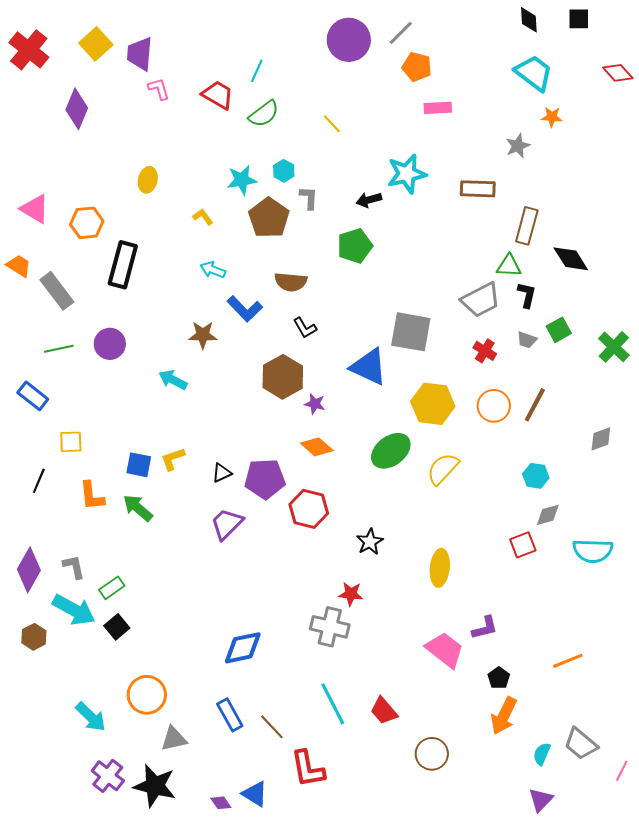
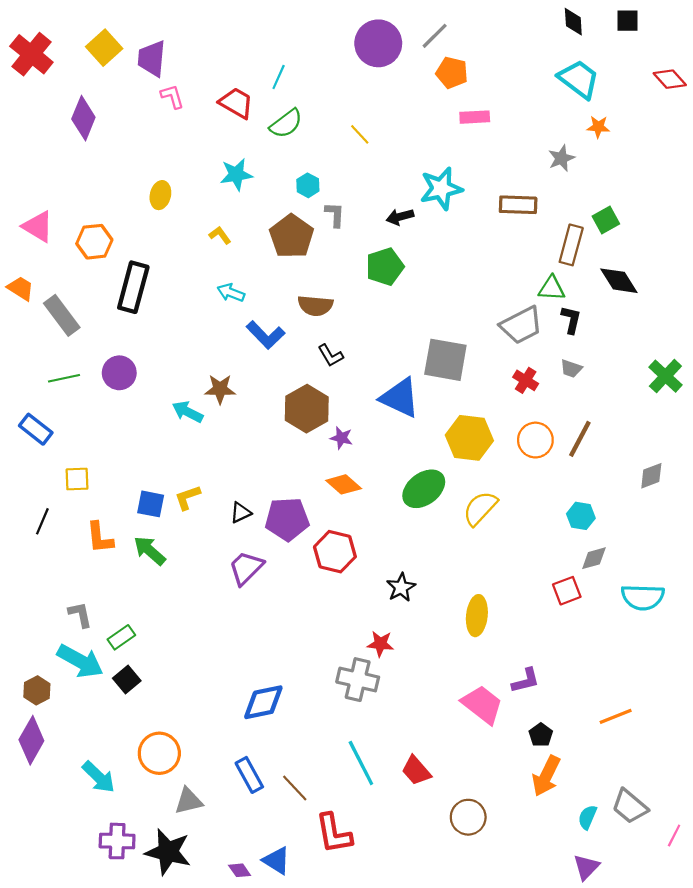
cyan star: (242, 180) -> (236, 174), moved
green square: (559, 330) -> (606, 220), moved
brown star: (203, 335) -> (220, 389), moved
purple diamond: (29, 570) -> (31, 740), moved
purple cross: (108, 776) -> (117, 841), turned -36

